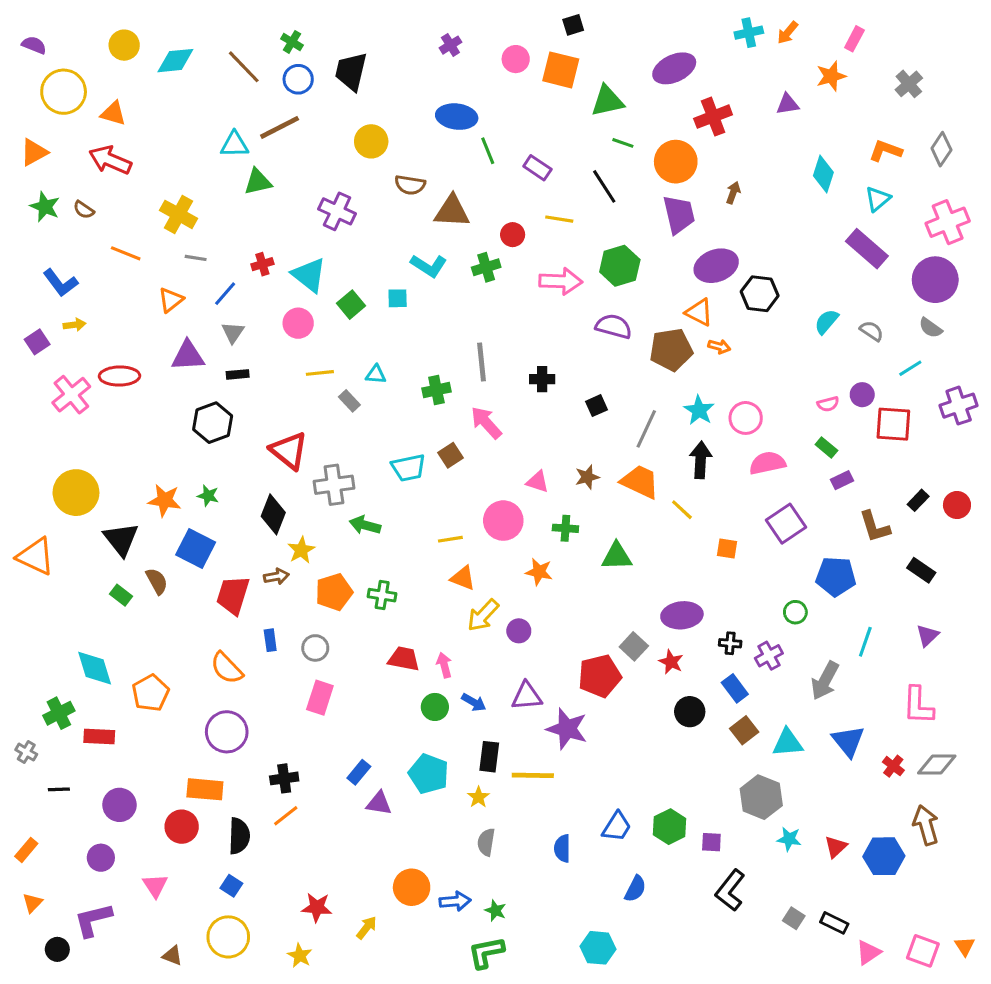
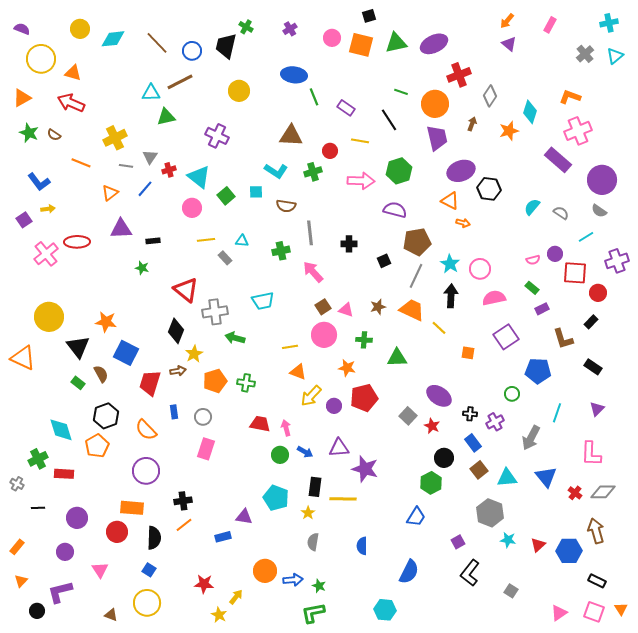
cyan cross: (749, 33) -> (609, 23), moved
green cross: (292, 42) -> (246, 27), moved
orange star: (831, 76) -> (509, 131), moved
green triangle: (607, 101) -> (396, 43), moved
purple triangle: (788, 104) -> (509, 44), moved, turned 49
gray diamond: (941, 149) -> (490, 96), moved
brown semicircle: (410, 185) -> (286, 206), moved
cyan triangle: (878, 199) -> (615, 56), moved
yellow cross: (179, 214) -> (115, 138), turned 35
pink cross: (948, 222) -> (578, 131), moved
gray triangle: (233, 333) -> (150, 157), moved
brown pentagon: (671, 350) -> (417, 242), moved
black hexagon: (213, 423) -> (106, 416), moved
brown square: (450, 455) -> (323, 307), moved
green star: (208, 496) -> (142, 268), moved
red circle: (957, 505) -> (598, 293), moved
purple ellipse: (682, 615) -> (439, 396), turned 40
red pentagon: (600, 676) -> (364, 398), moved
blue rectangle: (359, 772) -> (223, 537), moved, turned 35
blue trapezoid: (617, 827) -> (416, 517), moved
green hexagon: (670, 827) -> (431, 483), moved
purple square: (711, 842) -> (458, 542), turned -32
blue semicircle: (635, 889) -> (409, 572), size x1.4
black rectangle: (834, 923) -> (597, 581), moved
yellow star: (300, 956) -> (219, 615), moved

